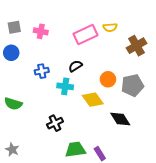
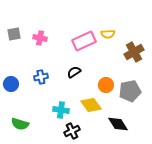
blue circle: (11, 53) -> (11, 84), moved
cyan cross: (65, 86) -> (61, 110), moved
green semicircle: (13, 104) -> (20, 124), moved
black cross: (55, 123) -> (72, 131), moved

